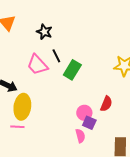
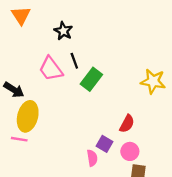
pink circle: (84, 113) -> (130, 151), moved

